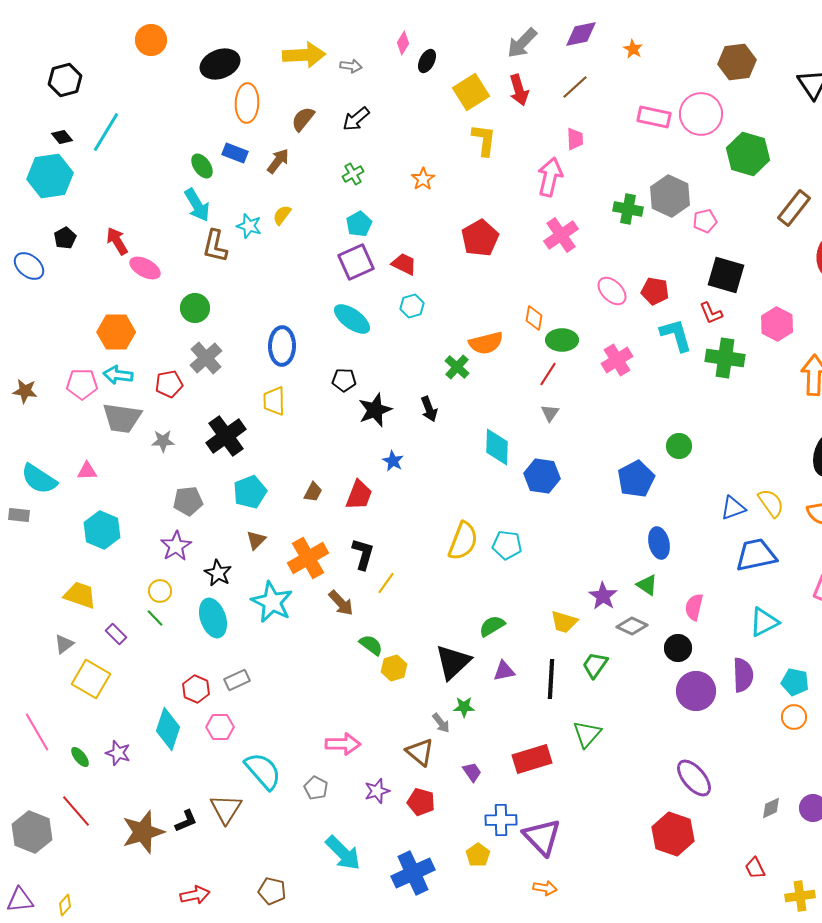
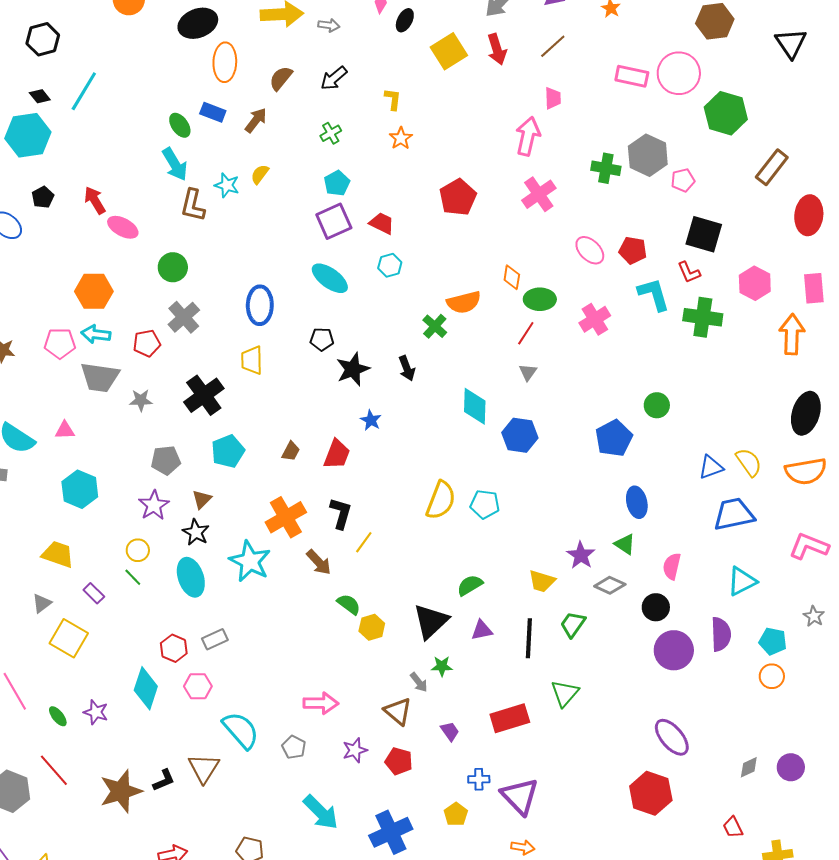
yellow L-shape: (484, 140) -> (393, 99), moved, size x0.7
brown triangle: (256, 540) -> (202, 499), moved
blue cross: (501, 820) -> (479, 779), size x0.7

